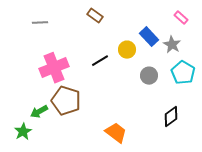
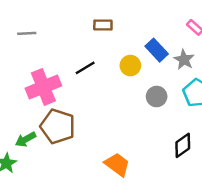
brown rectangle: (95, 16) -> (103, 25), moved, turned -35
black line: (100, 61) -> (85, 68), moved

